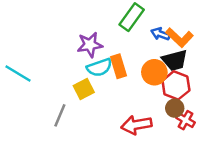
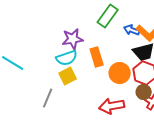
cyan semicircle: (99, 67) -> (67, 58), moved
orange circle: (154, 72) -> (120, 73), moved

